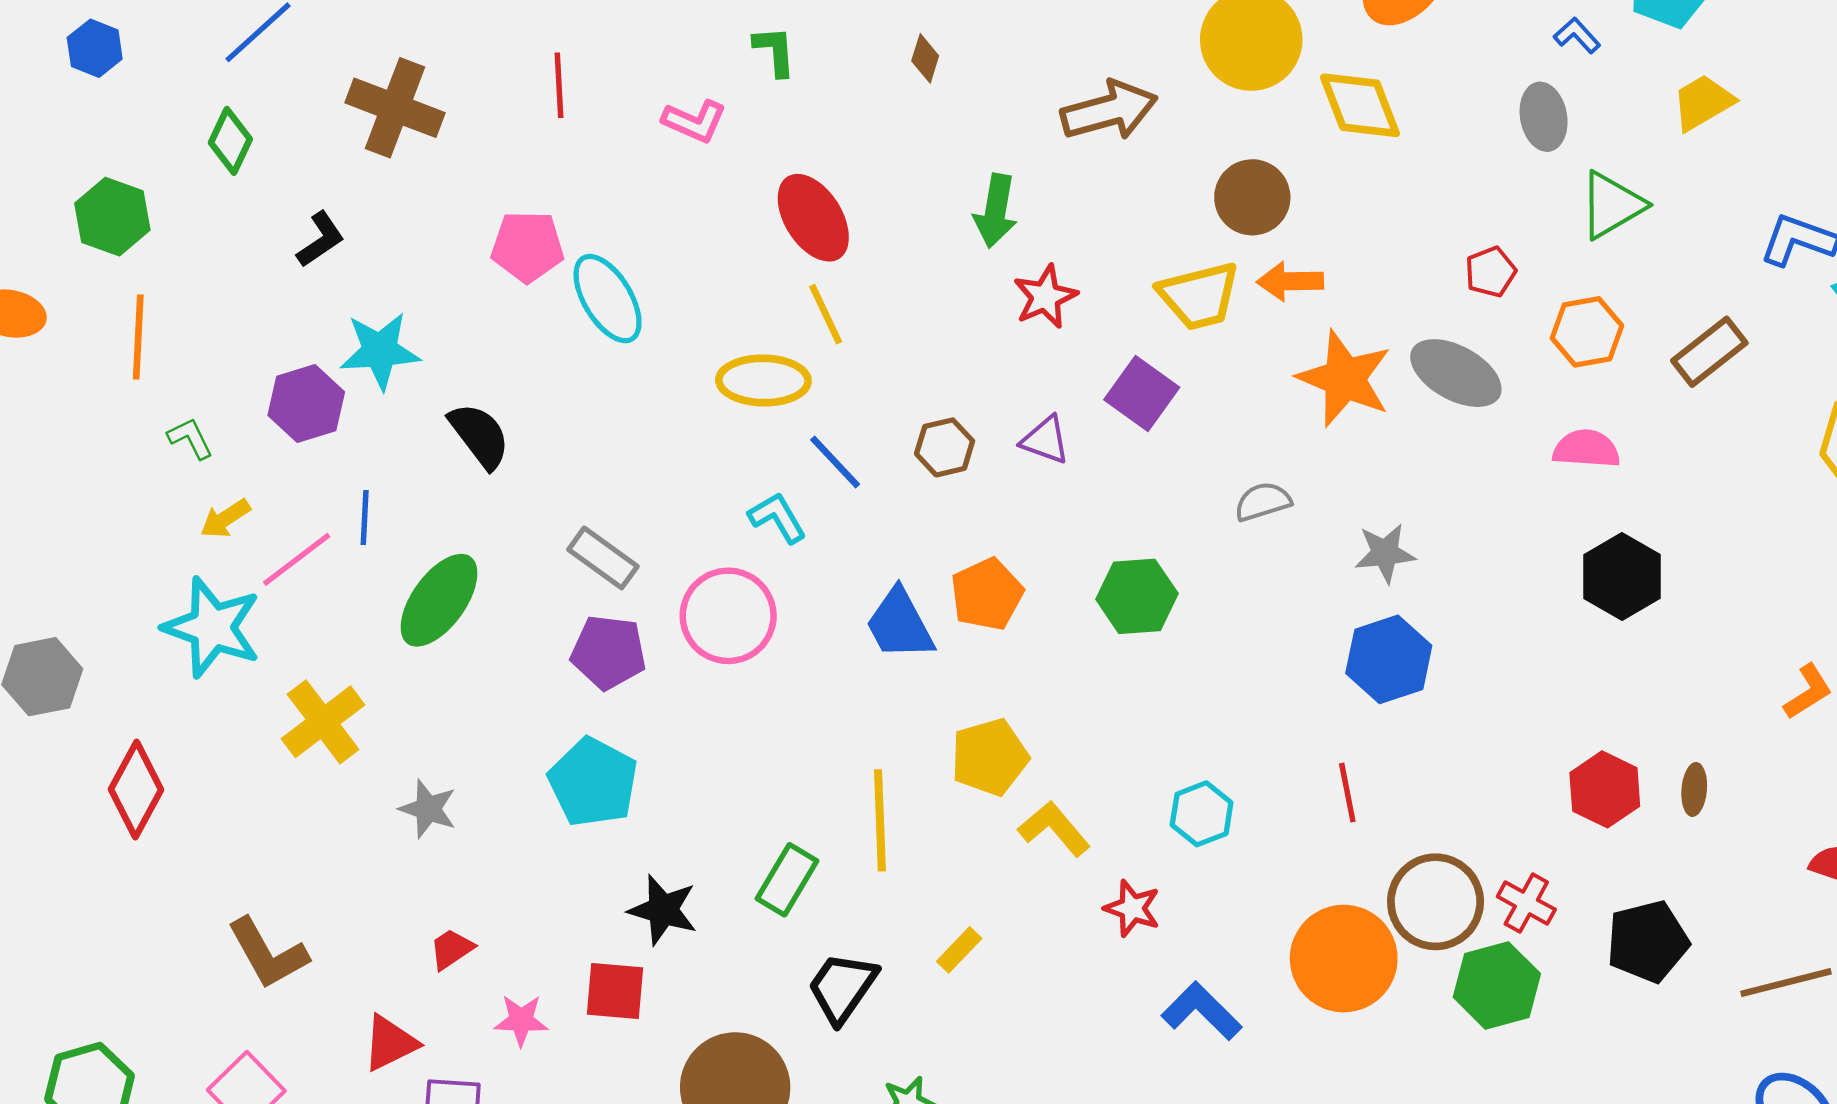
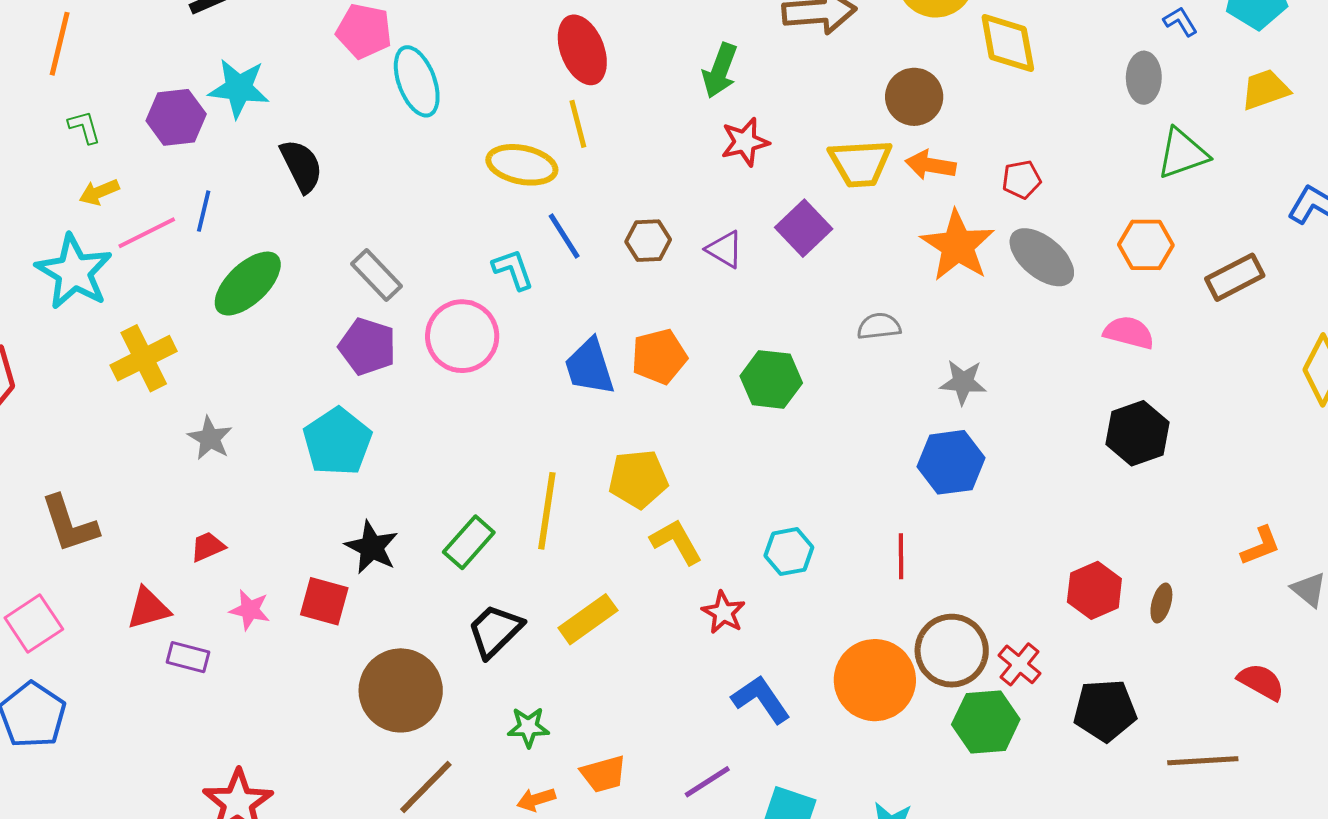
red pentagon: (1491, 272) -> (1021, 179), moved
yellow rectangle: (959, 950) -> (588, 619), size x1.6

